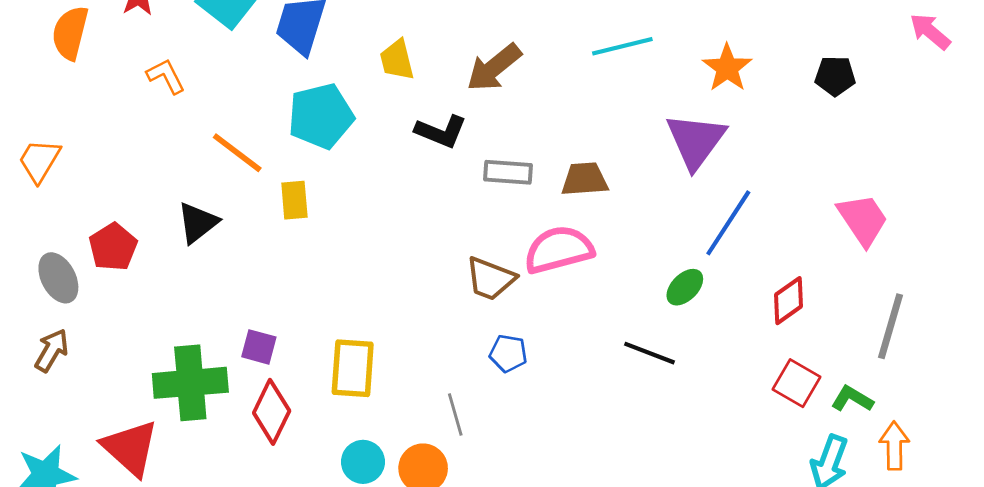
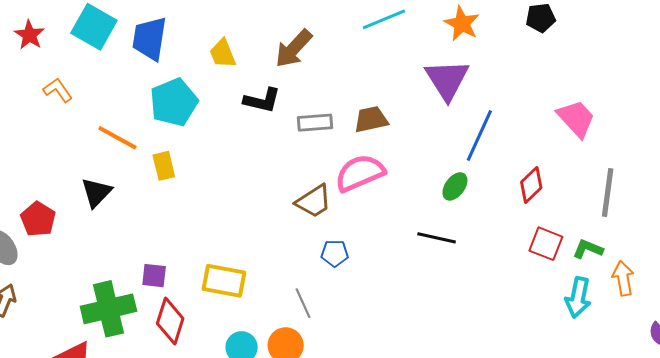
brown trapezoid: (490, 279) -> (314, 201), turned -45
yellow rectangle: (353, 368) -> (224, 281), turned -75

